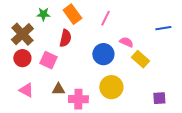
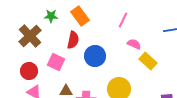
pink line: (105, 18) -> (123, 20), moved
blue circle: (103, 54) -> (95, 56), moved
red circle: (22, 58) -> (29, 71), moved

